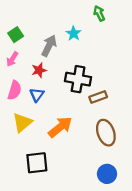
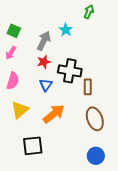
green arrow: (99, 13) -> (89, 12), turned 48
green square: (16, 35) -> (14, 31), turned -32
red star: (39, 70) -> (44, 62), moved
blue triangle: (37, 95) -> (46, 85), moved
brown rectangle: (98, 97) -> (88, 87), turned -70

